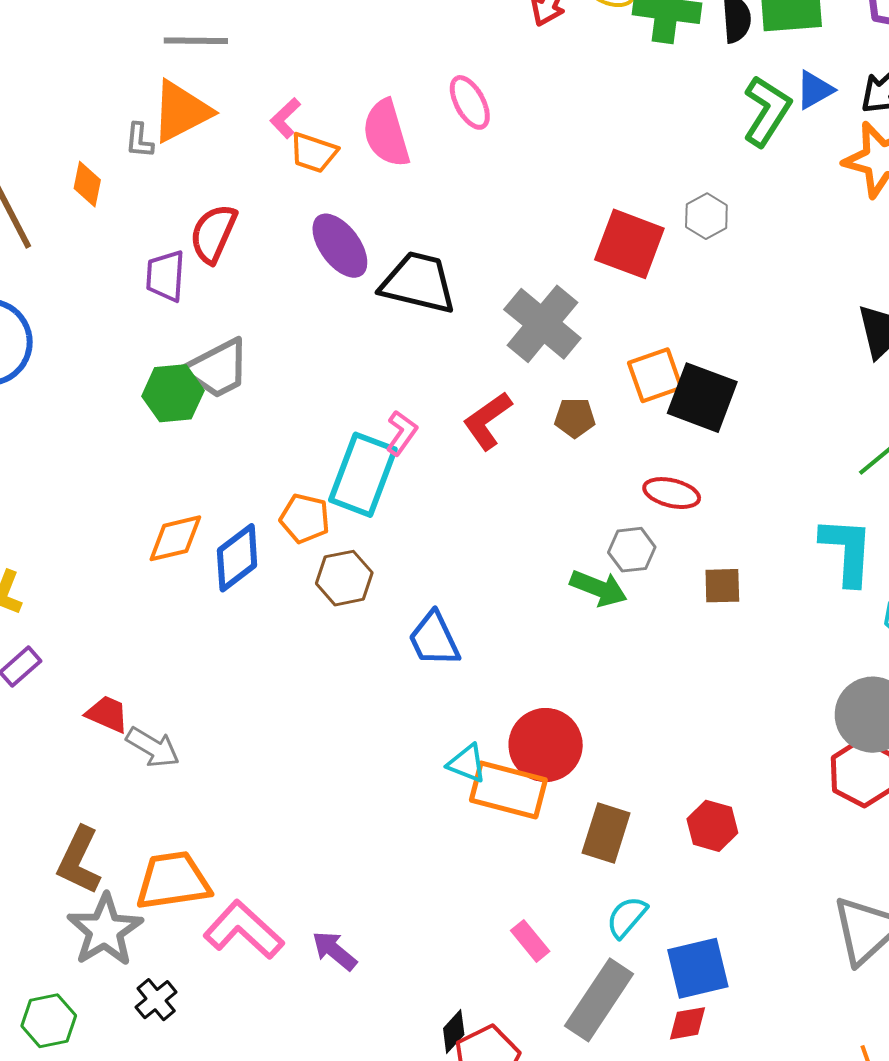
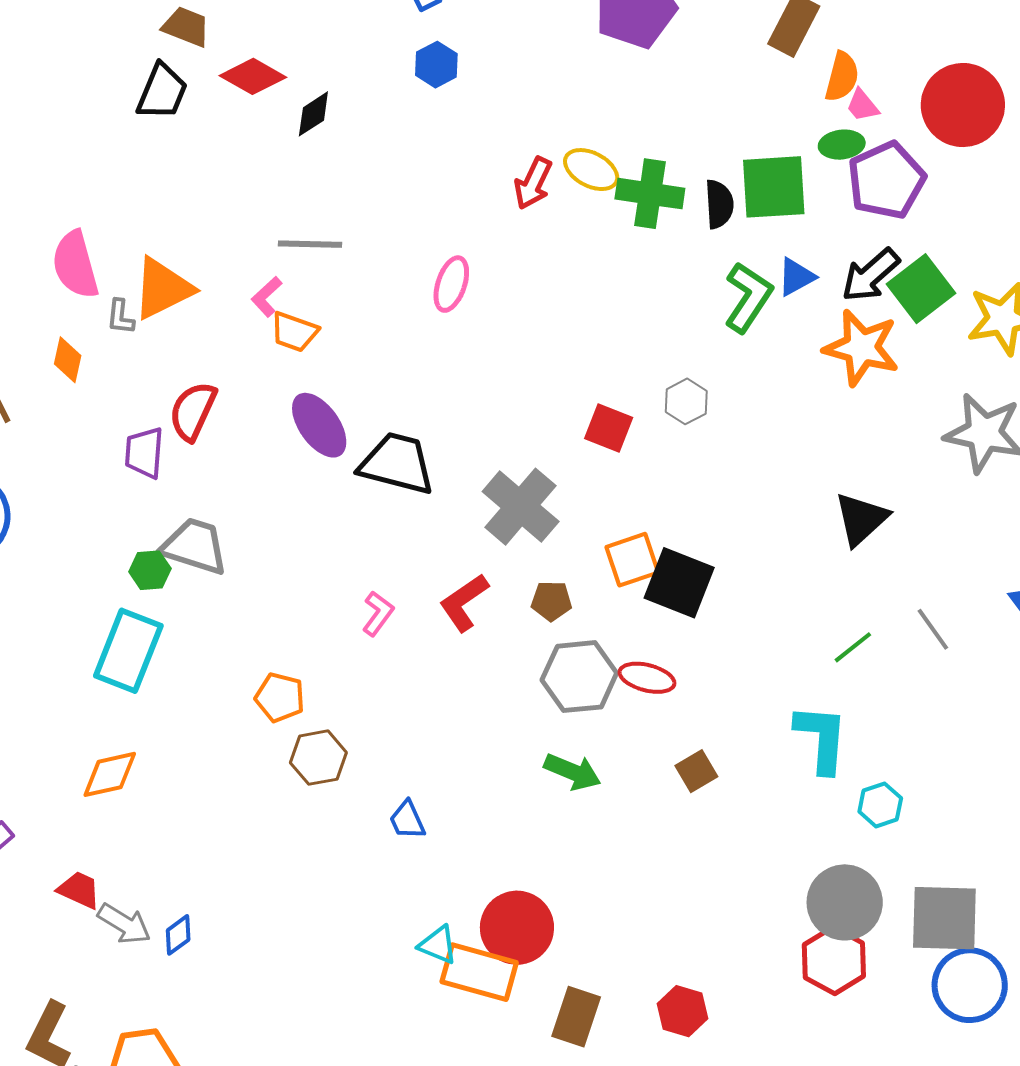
gray line: (196, 41) -> (310, 244), moved
pink ellipse: (470, 102) -> (451, 284), turned 46
pink semicircle: (386, 133) -> (75, 265), moved
red square: (629, 244) -> (609, 428), size x0.7
gray trapezoid: (217, 369) -> (195, 546), turned -136
green hexagon: (173, 393) -> (150, 570), size x0.7
cyan rectangle: (363, 475) -> (128, 651), moved
orange diamond: (175, 538) -> (110, 774), moved
gray hexagon: (632, 550) -> (579, 677), moved, size x1.6
blue diamond: (237, 558) -> (178, 935), moved, size x0.6
brown square: (722, 586) -> (696, 771), turned -30
blue trapezoid: (434, 639) -> (407, 820), size x0.7

